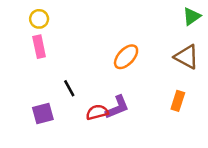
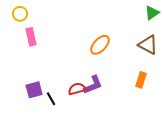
yellow circle: (39, 19) -> (20, 14), moved
black line: (69, 88) -> (51, 99), moved

